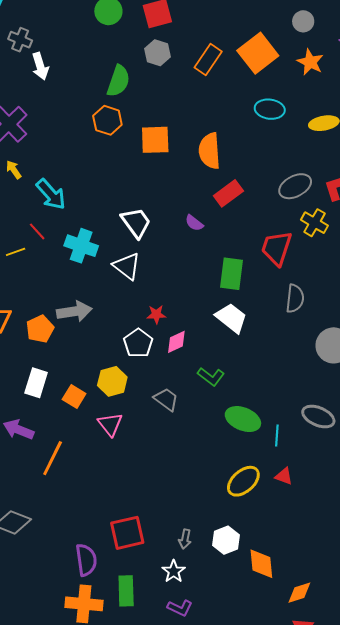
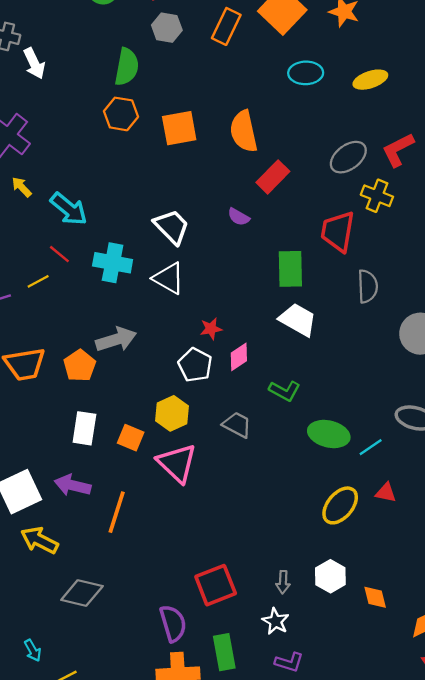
pink triangle: (110, 424) -> (177, 463), size x1.4
cyan line: (277, 436) -> (371, 447), turned 60
orange diamond: (261, 564) -> (375, 597), size x0.7

